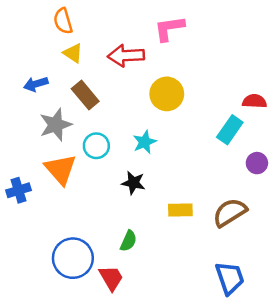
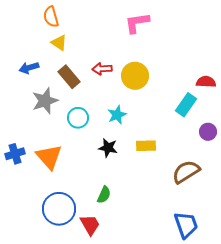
red arrow: (126, 56) -> (102, 69), moved, size x0.7
orange triangle: (61, 169) -> (49, 157), moved
yellow rectangle: (180, 210) -> (146, 146), moved

